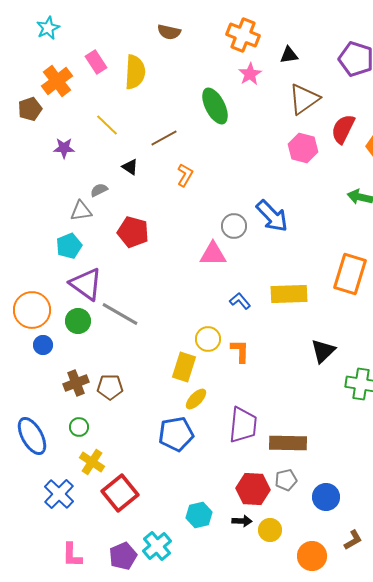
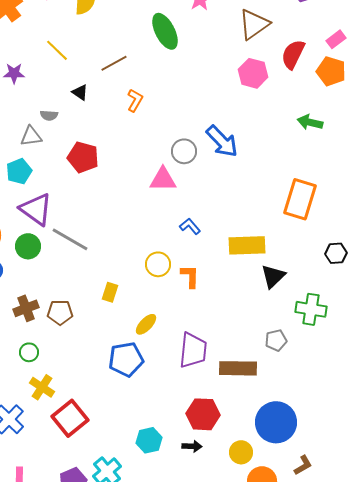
gray semicircle: (99, 190) -> (49, 115), turned -150
yellow rectangle: (289, 294) -> (247, 245), moved
yellow rectangle: (184, 367) -> (110, 292), moved, size x0.7
gray pentagon: (286, 480) -> (276, 340), moved
blue circle: (326, 497) -> (276, 422), size x1.5
yellow circle: (270, 530) -> (241, 452), moved

